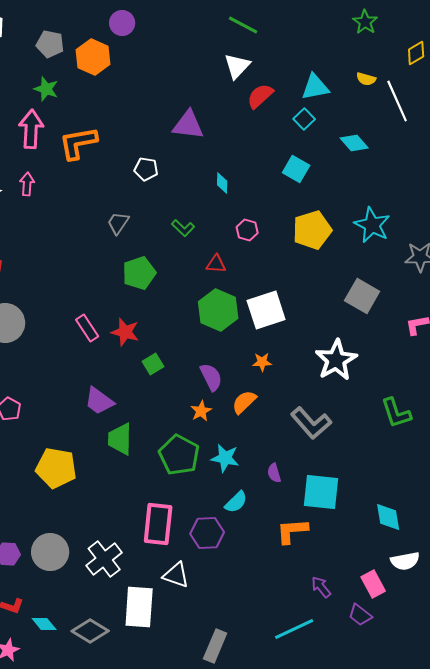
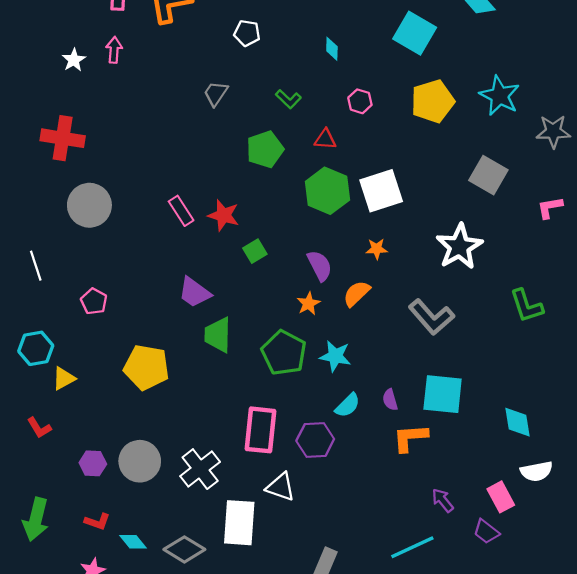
cyan square: (296, 169) -> (415, 33), size x1.4
green pentagon: (139, 273) -> (265, 149), moved
purple semicircle: (274, 473) -> (390, 400), moved

